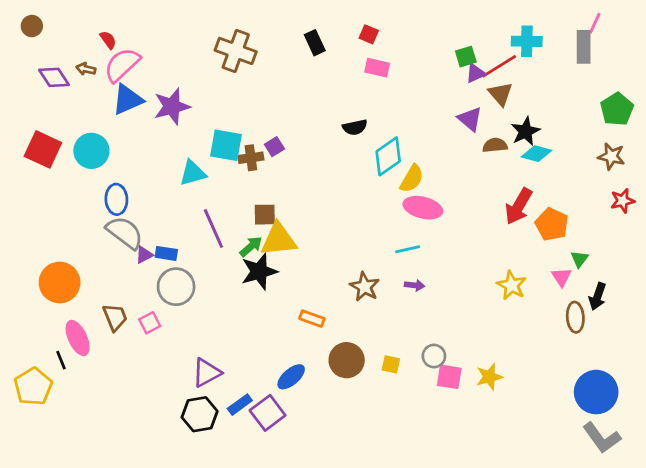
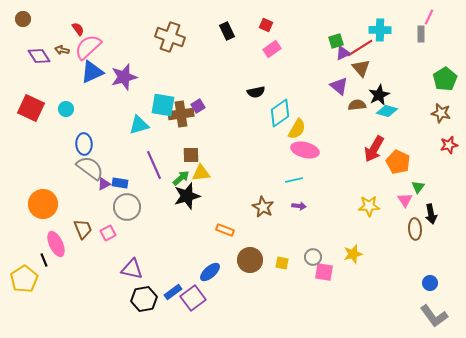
gray rectangle: (584, 47) -> (421, 34), size x0.7
pink rectangle: (377, 68) -> (272, 49), turned -48
cyan circle: (91, 151) -> (66, 109), size x0.6
brown cross: (251, 158) -> (181, 114), size x1.4
yellow triangle: (279, 240) -> (201, 173), size x0.7
yellow star: (512, 285) -> (369, 206), turned -30
black arrow: (598, 296) -> (431, 214), turned -30
purple triangle: (207, 373) -> (132, 269), moved, turned 40
yellow star: (489, 377) -> (353, 254), moved
blue circle: (596, 392) -> (430, 283), size x0.5

